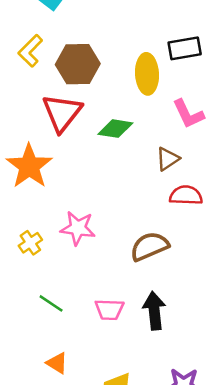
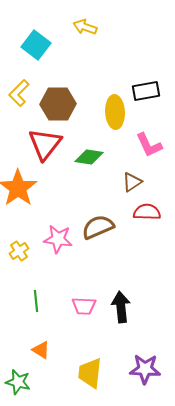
brown semicircle: (149, 246) -> (98, 227), moved
green line: (51, 303) -> (36, 301), turned 50

